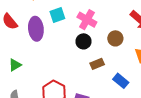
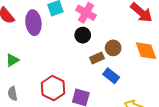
brown circle: (115, 38) -> (113, 48), moved
blue rectangle: (121, 81) -> (111, 76), moved

